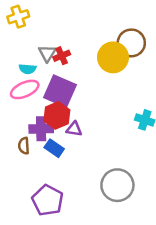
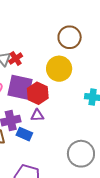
yellow circle: (113, 57) -> (59, 69), moved
red hexagon: (57, 115) -> (38, 93), moved

